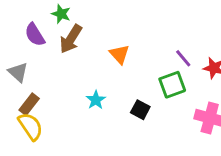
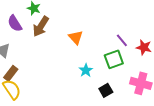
cyan star: (96, 100) -> (86, 70), moved
black square: (140, 110) -> (106, 90), moved, turned 32

